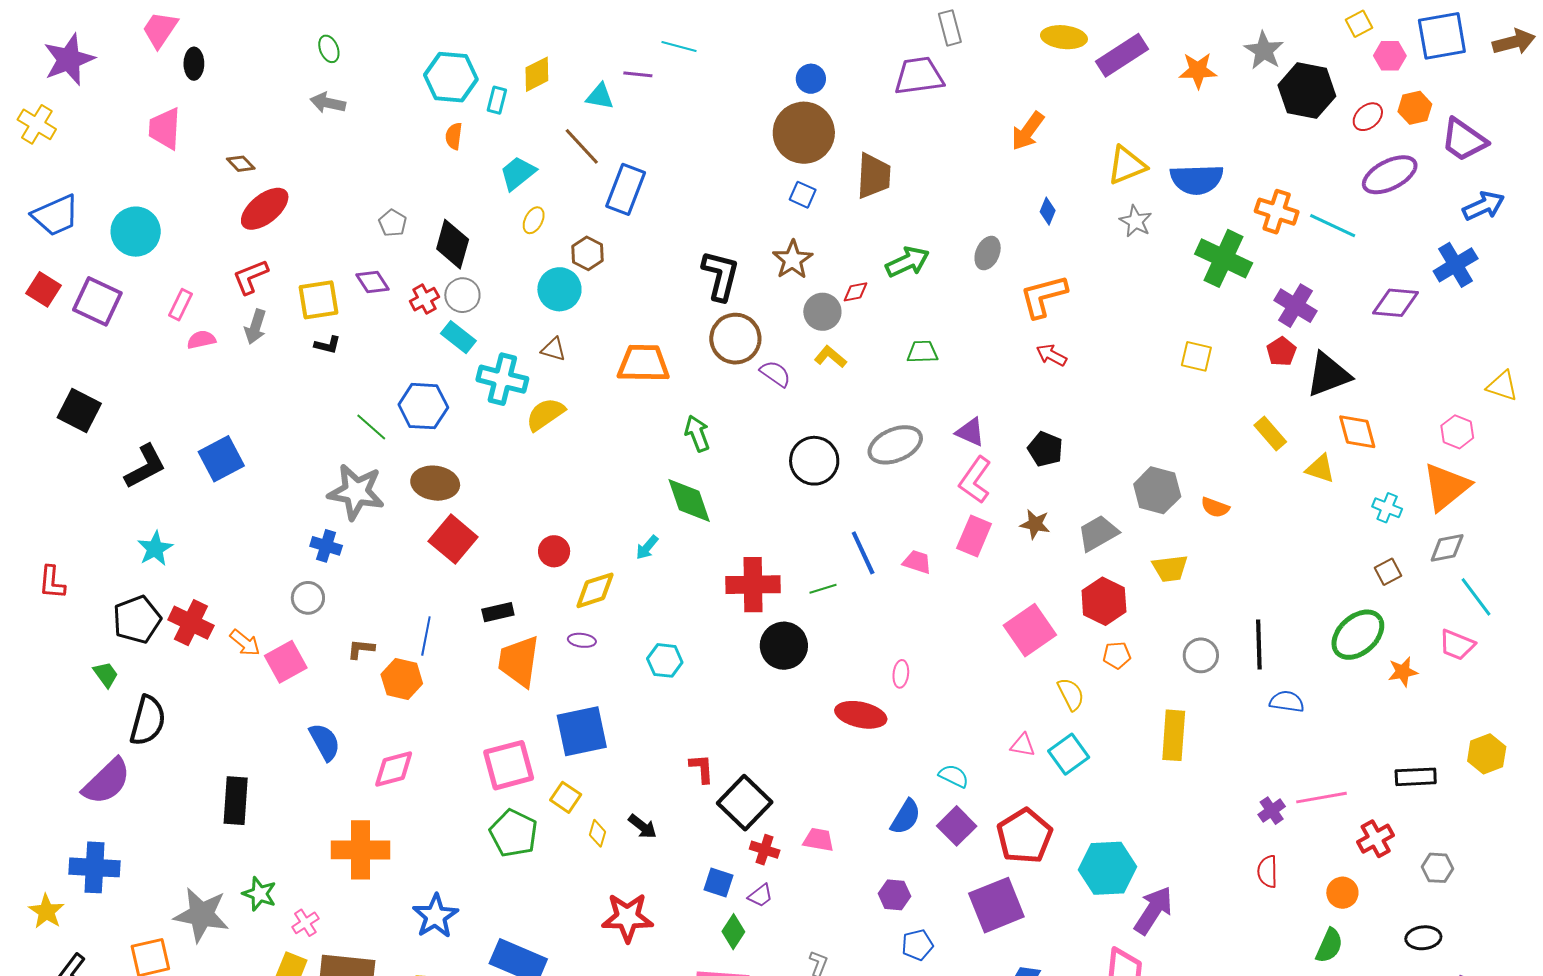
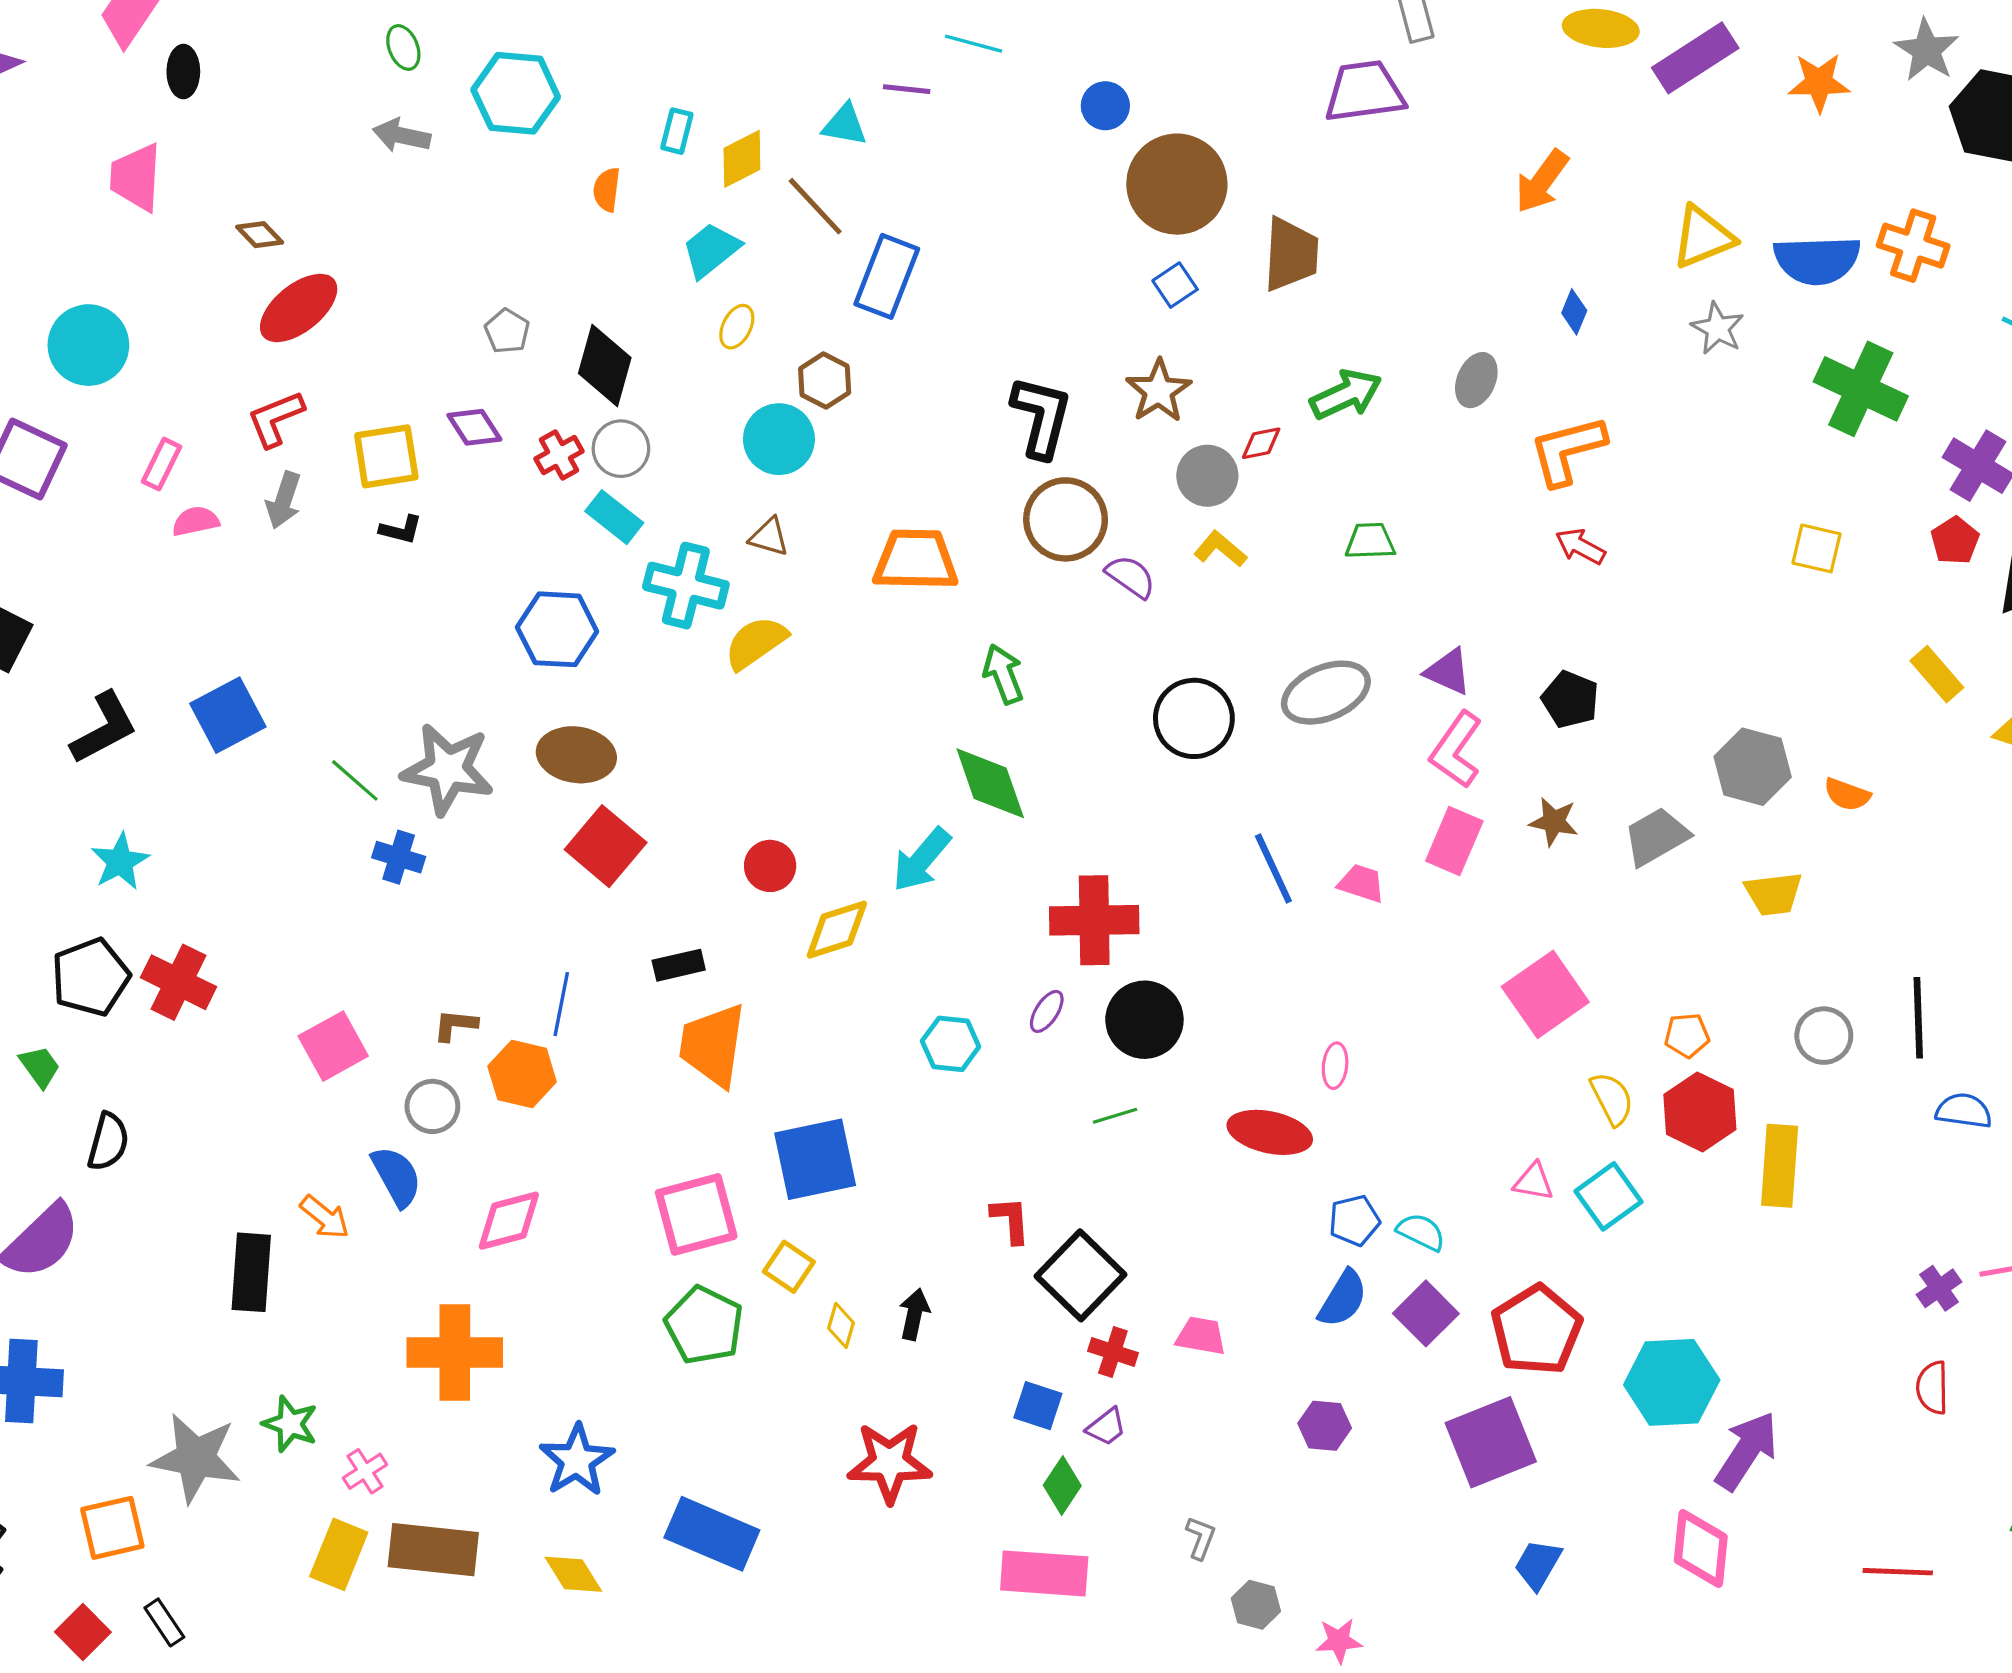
yellow diamond: (537, 74) -> (742, 159), moved
cyan hexagon: (451, 77) -> (516, 93), moved
blue circle: (811, 79) -> (1105, 106), moved
blue square: (803, 195) -> (1175, 285), turned 32
orange cross: (1277, 212) -> (1913, 246), moved
green line: (371, 427) -> (355, 780), moved
cyan arrow: (647, 547) -> (922, 860), size x1.6
green line: (823, 589) -> (1115, 1116), moved
gray circle: (308, 598) -> (432, 1106), moved
red hexagon: (1104, 601) -> (1700, 1112), moved
purple ellipse: (582, 640) -> (1047, 1011), moved, turned -64
orange arrow: (245, 643) -> (325, 1217), moved
black semicircle: (148, 721) -> (108, 1142), size x0.7
black arrow: (643, 826) -> (914, 1314), turned -116
blue pentagon: (917, 945) -> (1354, 1220), moved

